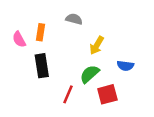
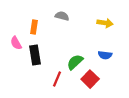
pink semicircle: (19, 39) -> (16, 43), moved
yellow arrow: (97, 45) -> (105, 23), moved, turned -112
red square: (107, 94) -> (90, 79), turned -30

